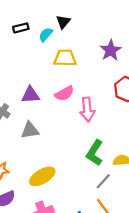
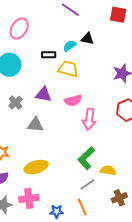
black triangle: (63, 22) -> (87, 39), turned 48
black rectangle: (21, 28) -> (49, 55), moved
yellow trapezoid: (65, 58) -> (68, 69), moved

